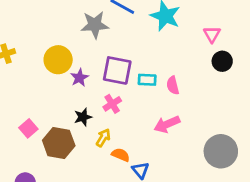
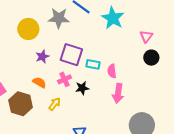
yellow circle: (58, 60) -> (28, 29), moved
black star: (83, 117) -> (82, 88), moved
pink arrow: (167, 124) -> (118, 93), moved, turned -66
orange semicircle: (121, 155) -> (39, 82), moved

